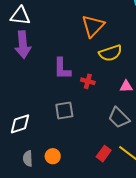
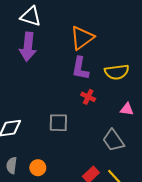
orange triangle: (93, 26) -> (82, 38), moved
purple L-shape: (62, 69) -> (80, 68), moved

